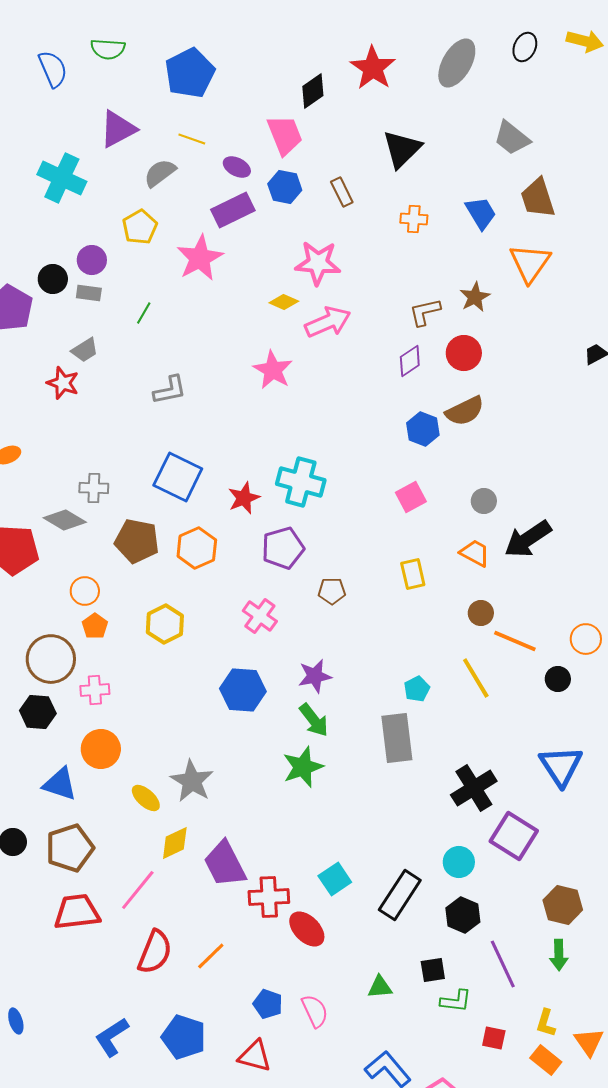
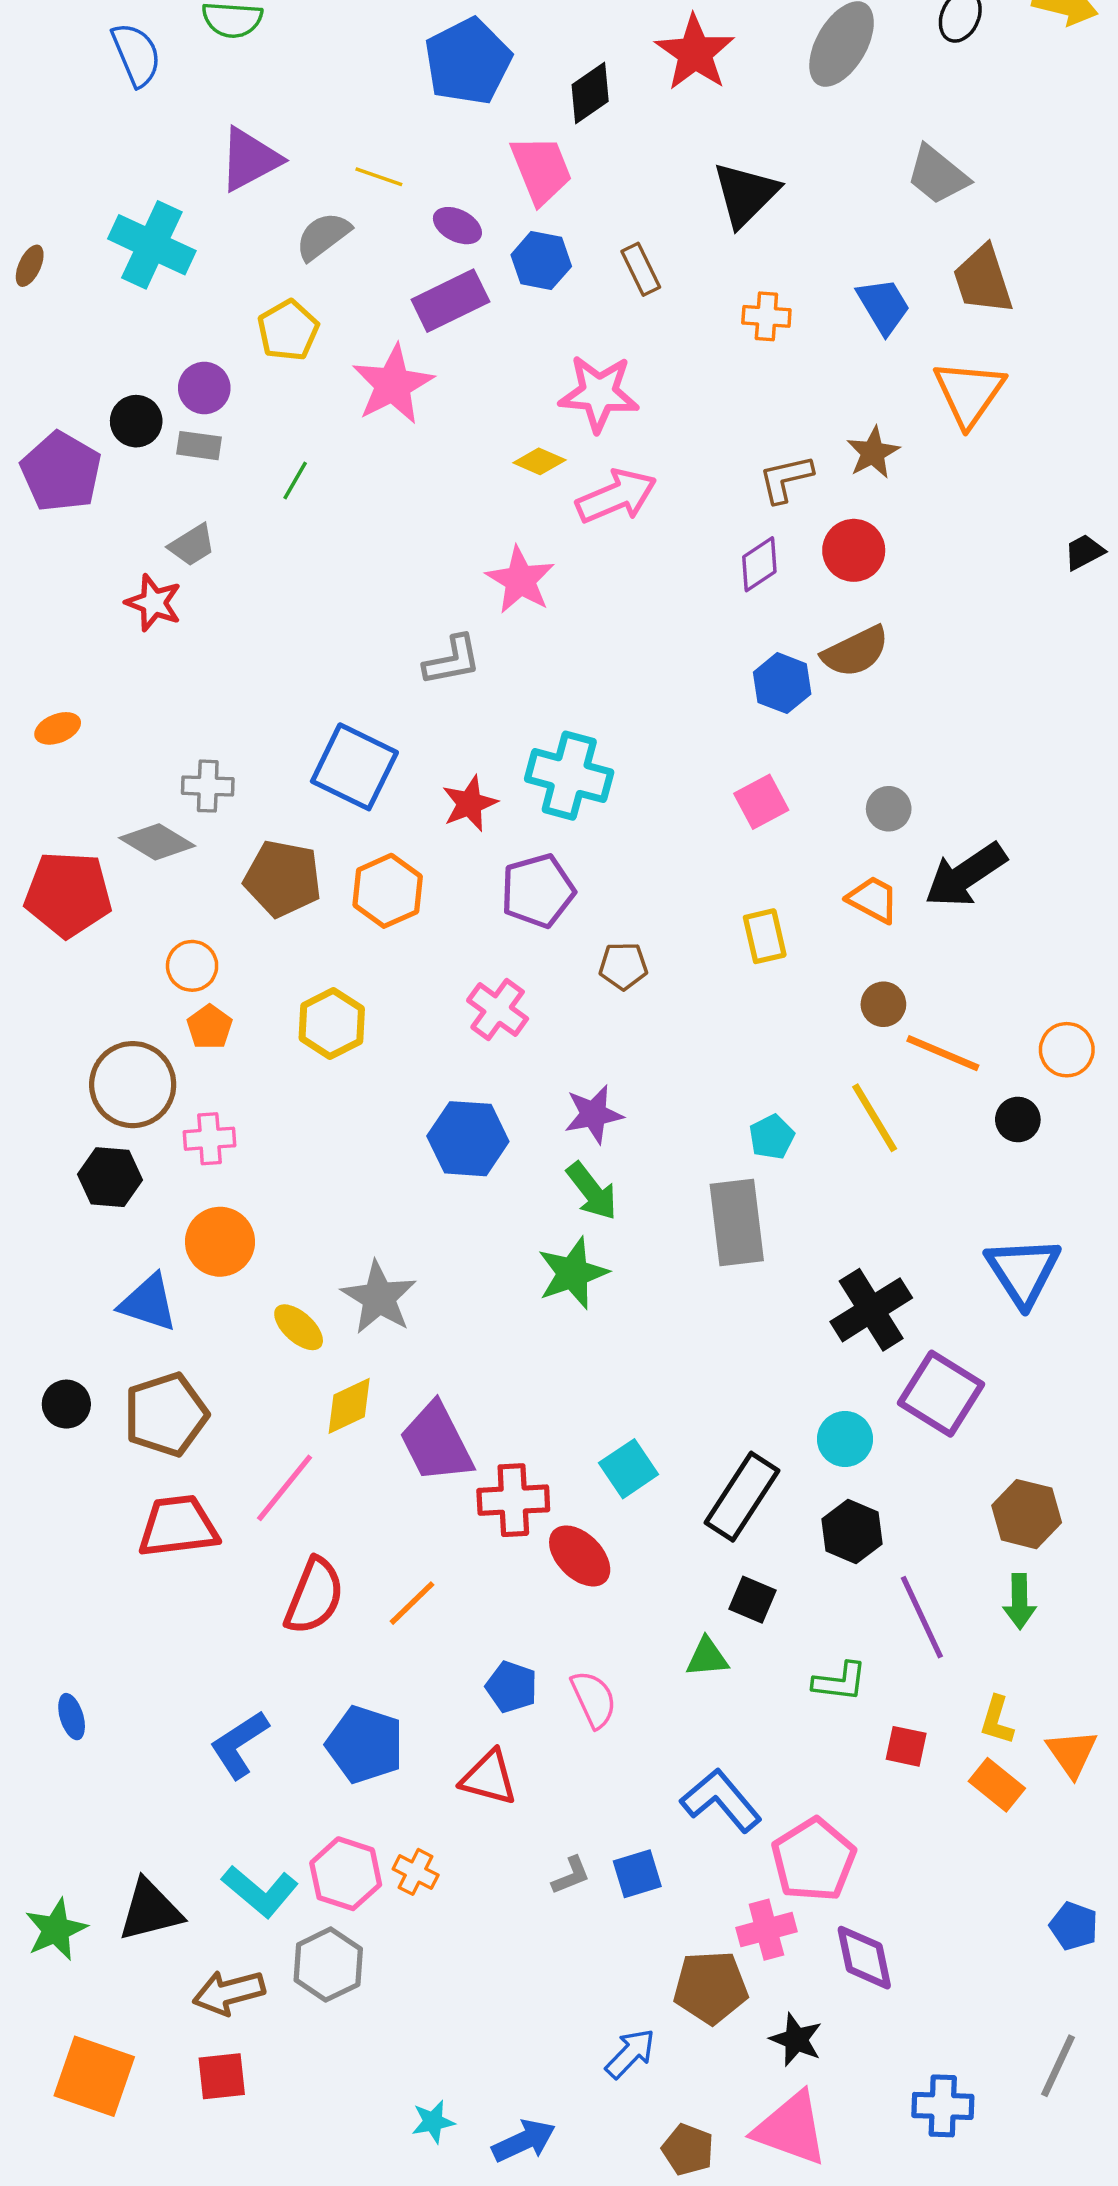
blue pentagon: (190, 73) -> (468, 61), moved
gray L-shape: (170, 390) -> (452, 660), moved
black square: (433, 970) -> (752, 1600), moved, turned 32

